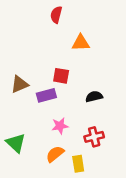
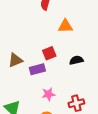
red square: (61, 76) -> (49, 53), turned -32
black semicircle: (94, 97) -> (76, 60), moved

